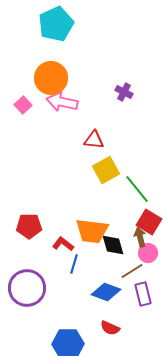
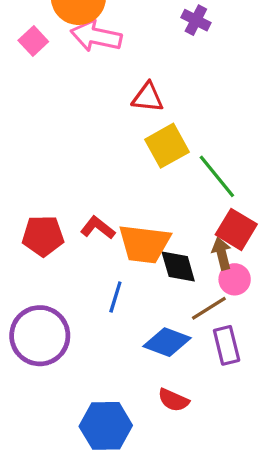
red L-shape: (63, 244) -> (98, 228), moved

